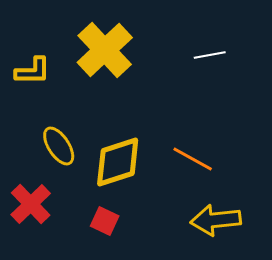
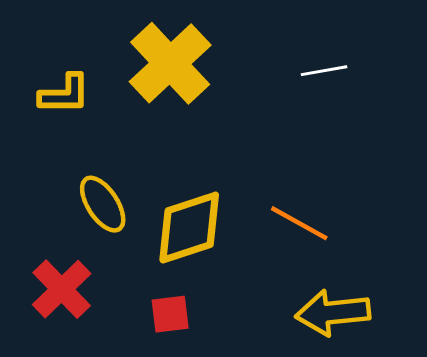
red square: (105, 221) -> (170, 314), turned -32

